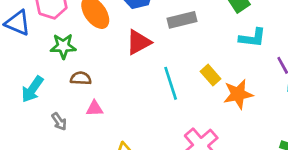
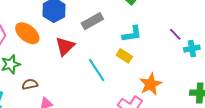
cyan L-shape: (252, 38) -> (132, 34), moved
orange star: (238, 94) -> (151, 84), moved

